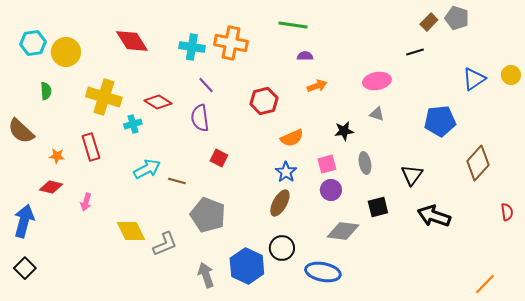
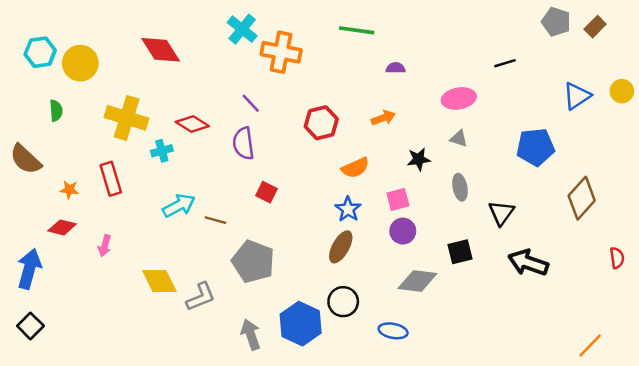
brown rectangle: (429, 22) -> (595, 27), moved
cyan cross: (192, 47) -> (242, 29), moved, turned 30
purple semicircle: (305, 56) -> (395, 68), moved
orange arrow: (317, 86) -> (383, 118), moved
gray ellipse: (365, 163) -> (460, 187), moved
blue ellipse: (323, 272) -> (393, 331), size x0.7

